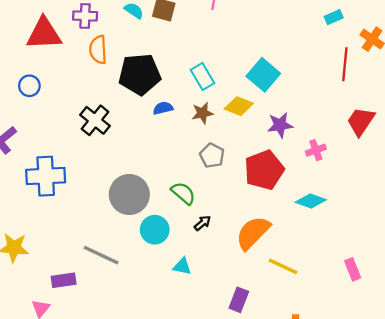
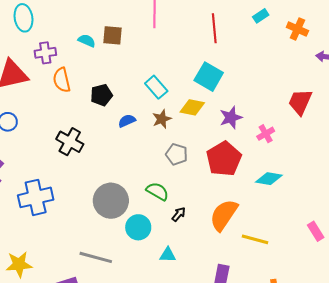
red line: (345, 64) -> (214, 28), moved
black pentagon: (140, 74) -> (102, 95), size x0.6

